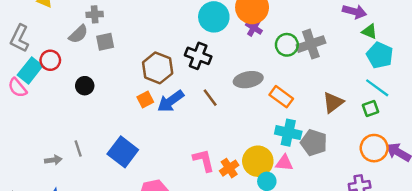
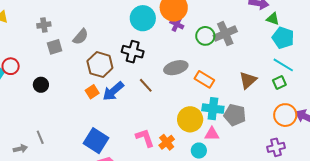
gray semicircle: (78, 34) -> (81, 37), moved
blue square: (123, 152) -> (96, 141), moved
yellow circle: (258, 161) -> (190, 119), moved

